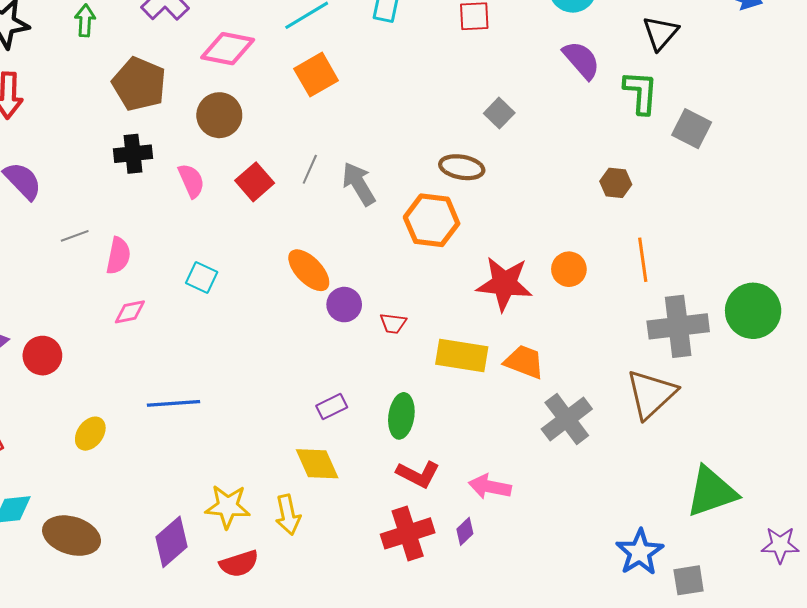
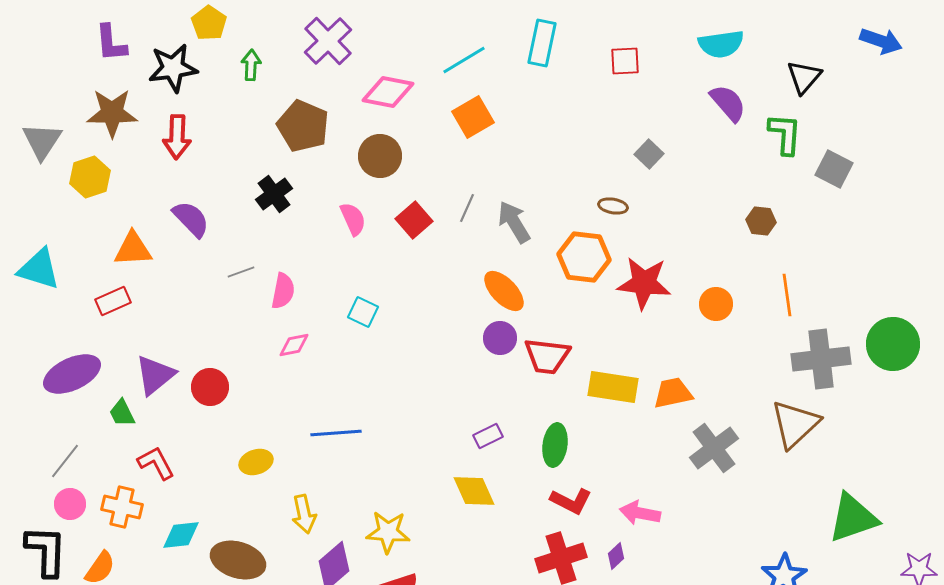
black cross: (133, 154) -> (274, 194), moved, turned -30
brown ellipse: (462, 167) -> (613, 206), size x0.7
orange ellipse: (309, 270) -> (504, 291), moved
red star: (504, 284) -> (644, 283), moved
red trapezoid: (393, 323) -> (547, 356), size x1.8
orange trapezoid: (524, 362) -> (673, 393), turned -33
yellow ellipse: (90, 434) -> (256, 462), turned 36
yellow arrow: (288, 515) -> (304, 514), moved

